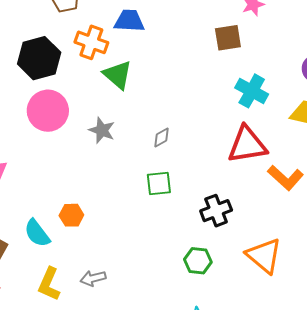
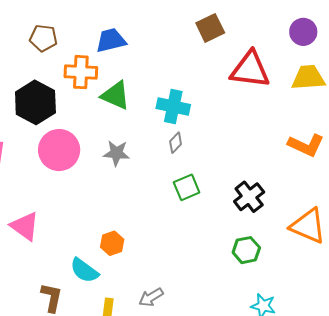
cyan cross: (252, 91) -> (173, 107), moved
red triangle: (247, 145) -> (250, 70), moved, turned 33

